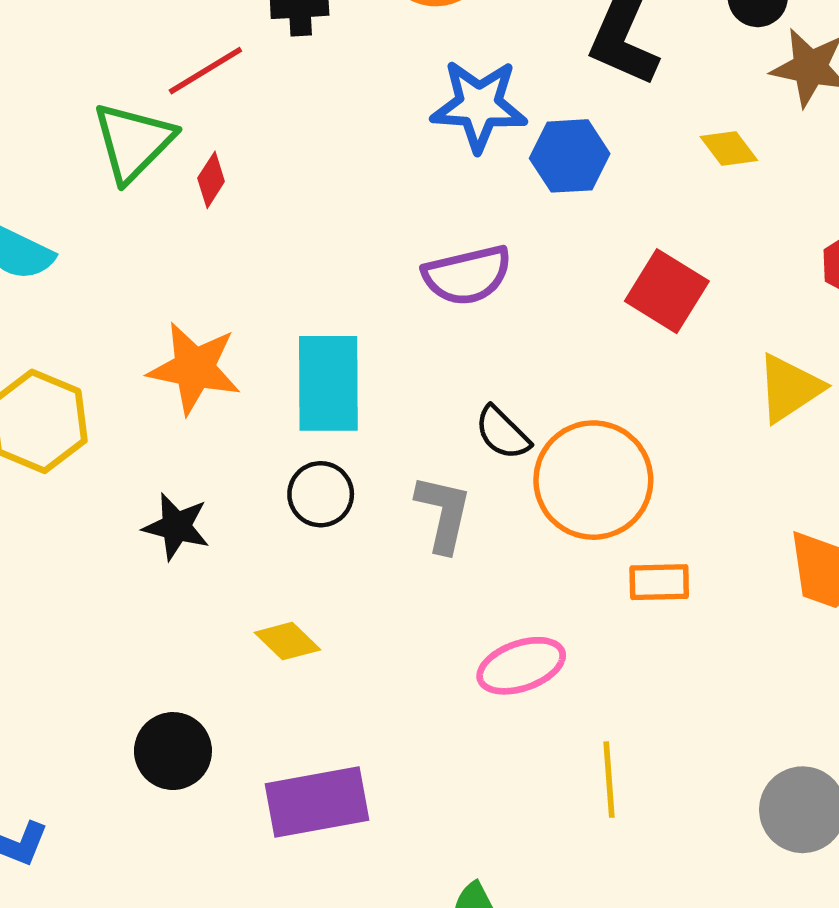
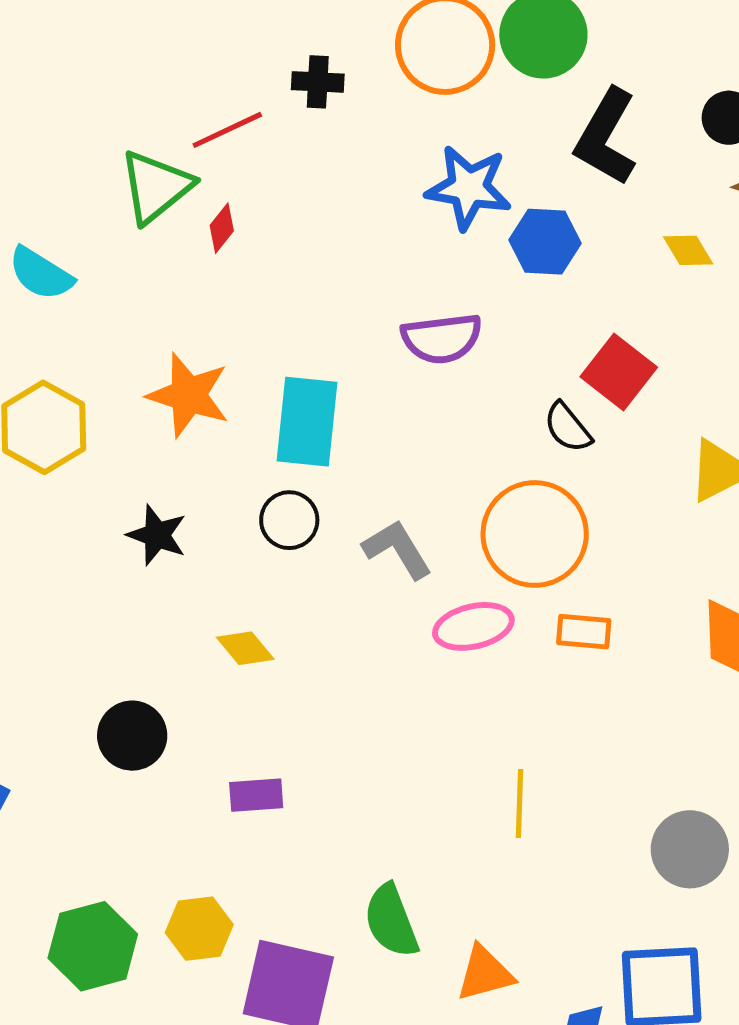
black semicircle: (503, 433) -> (568, 428), moved
gray L-shape: (443, 513) -> (397, 549), turned -50
pink ellipse: (521, 666) -> (473, 626), moved
purple rectangle: (317, 802) -> (256, 795), size x0.6

